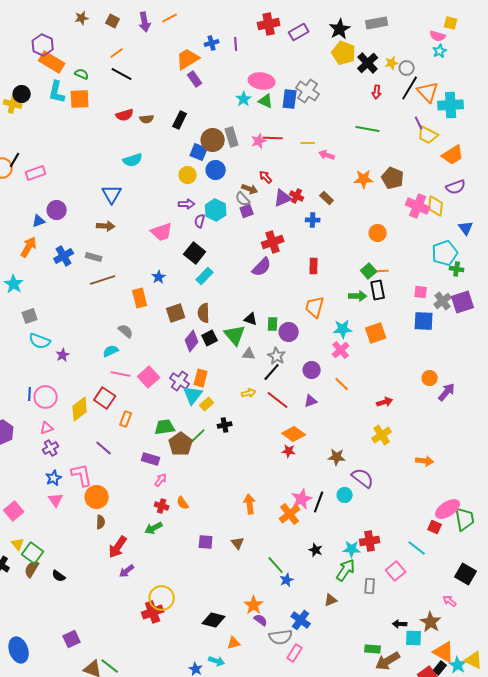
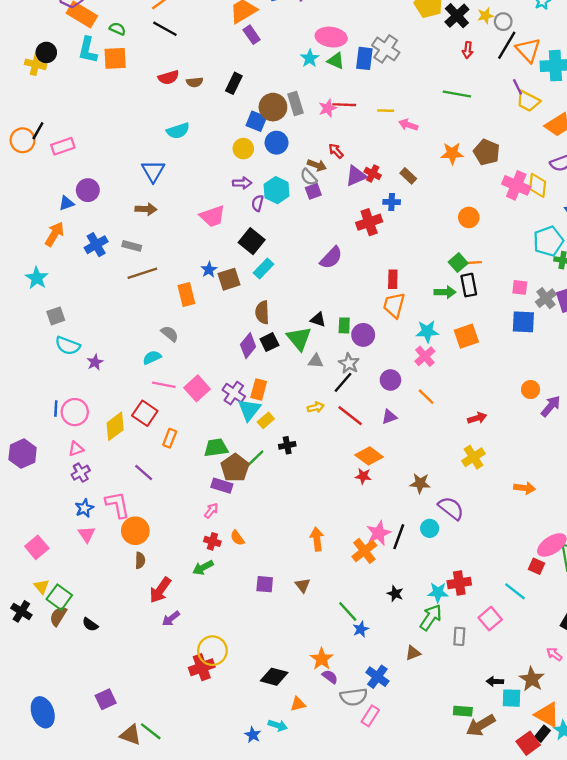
red cross: (273, 242) -> (369, 222), moved
red rectangle: (314, 266) -> (393, 279), moved
brown square: (176, 313) -> (229, 279), moved
purple rectangle: (151, 459) -> (222, 486), moved

